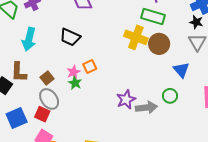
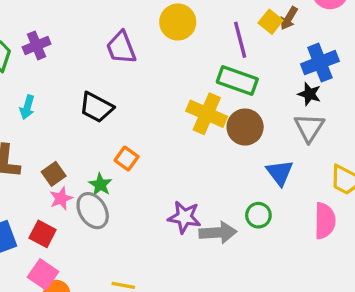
cyan arrow: (29, 39) -> (27, 107), size x0.6
orange square: (90, 67) -> (127, 158), turned -32
pink star: (73, 72) -> (61, 198), moved
gray ellipse: (49, 99) -> (93, 211), moved
purple star: (126, 99) -> (184, 217), turned 30

